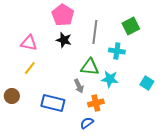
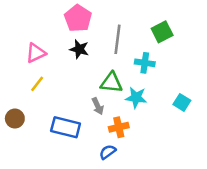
pink triangle: (29, 43) -> (36, 53), turned -36

